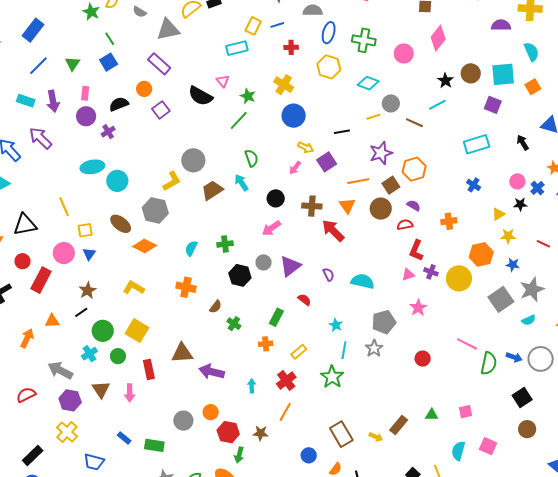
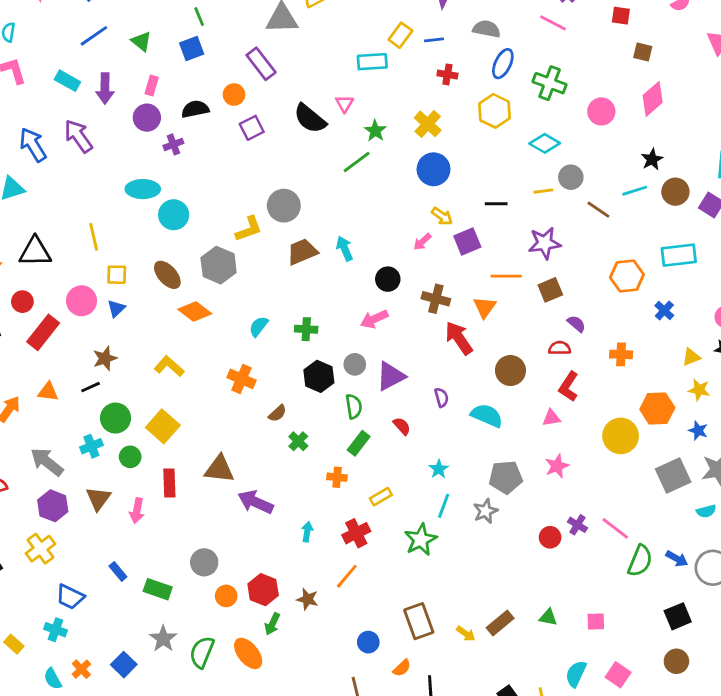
green triangle: (72, 64) -> (141, 41), turned -35
brown circle: (471, 73) -> (675, 192), moved
green semicircle: (252, 158) -> (354, 406), moved
orange hexagon: (414, 169) -> (627, 276), moved
brown circle: (381, 209) -> (510, 371), moved
purple cross: (431, 272) -> (577, 525), moved
orange circle: (211, 412) -> (226, 596), moved

